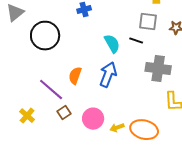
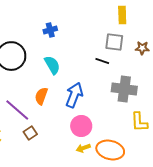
cyan semicircle: (112, 44) -> (52, 65), moved
pink circle: (93, 119) -> (81, 126), moved

